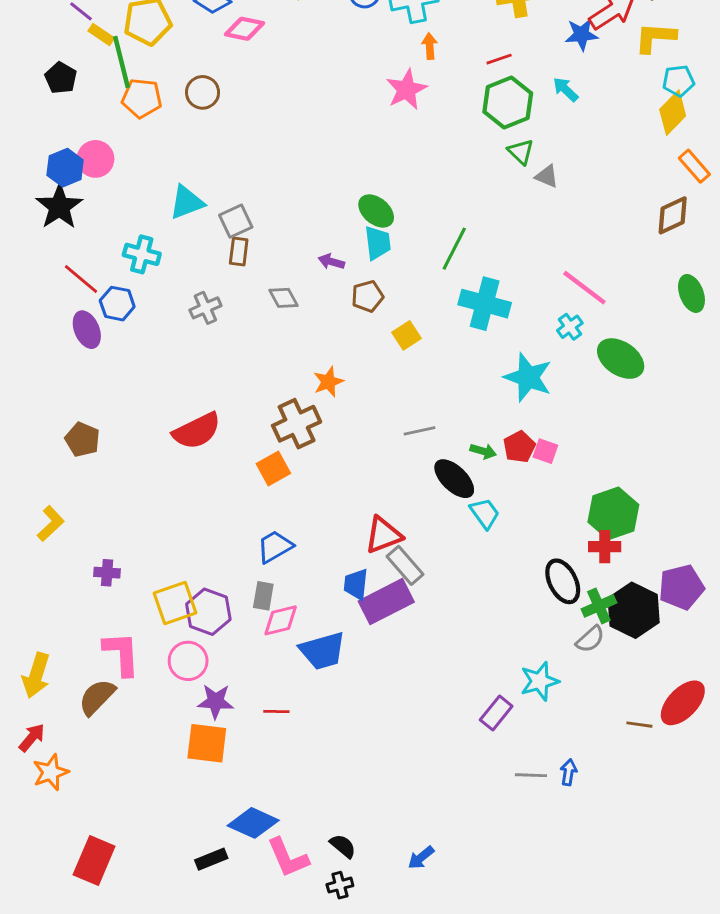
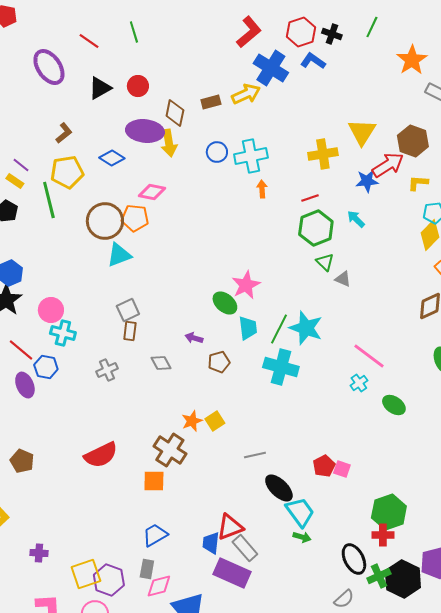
pink diamond: (244, 29) -> (152, 192), moved
yellow rectangle: (101, 35) -> (15, 181), moved
yellow L-shape: (655, 37) -> (418, 183), size x0.7
pink star: (406, 89) -> (246, 285), moved
brown circle: (203, 92) -> (105, 221), size x1.6
orange pentagon: (142, 98) -> (135, 218), moved
pink circle: (95, 159) -> (51, 310), moved
cyan triangle: (187, 202) -> (119, 255), moved
cyan trapezoid: (378, 243) -> (248, 328), moved
cyan cross: (485, 304) -> (281, 367), moved
yellow square: (406, 335) -> (215, 421), moved
green ellipse: (621, 359) -> (394, 405), size x0.7
cyan star: (528, 377) -> (306, 328), moved
brown cross: (297, 424) -> (170, 450), turned -32
green arrow: (483, 451) -> (302, 537), moved
orange square: (273, 469) -> (154, 481), turned 30
cyan trapezoid: (485, 513) -> (300, 512), size x1.4
blue trapezoid: (356, 584) -> (211, 543), moved
purple rectangle: (386, 602) -> (232, 573), turned 51
gray semicircle: (590, 639) -> (344, 599), moved

